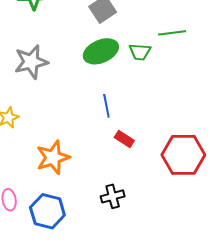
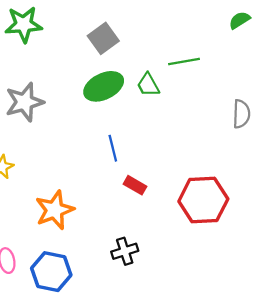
green trapezoid: (140, 52) -> (148, 85), turned 60

